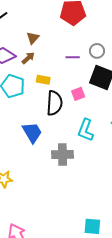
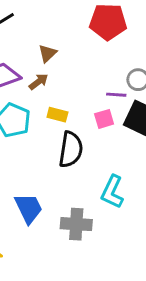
purple line: (73, 57) -> (116, 95), moved
pink square: (78, 94) -> (104, 119), moved
blue trapezoid: (32, 132) -> (29, 208), moved

